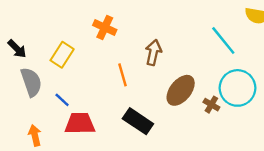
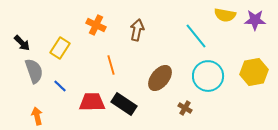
brown arrow: (153, 52) -> (137, 30), moved
brown cross: (211, 105) -> (185, 108), moved
red trapezoid: (80, 124) -> (92, 102), moved

